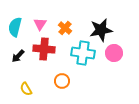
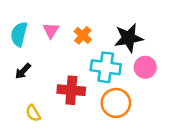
red cross: (44, 49) -> (71, 90), moved
orange circle: (62, 81) -> (116, 103), moved, size x1.5

